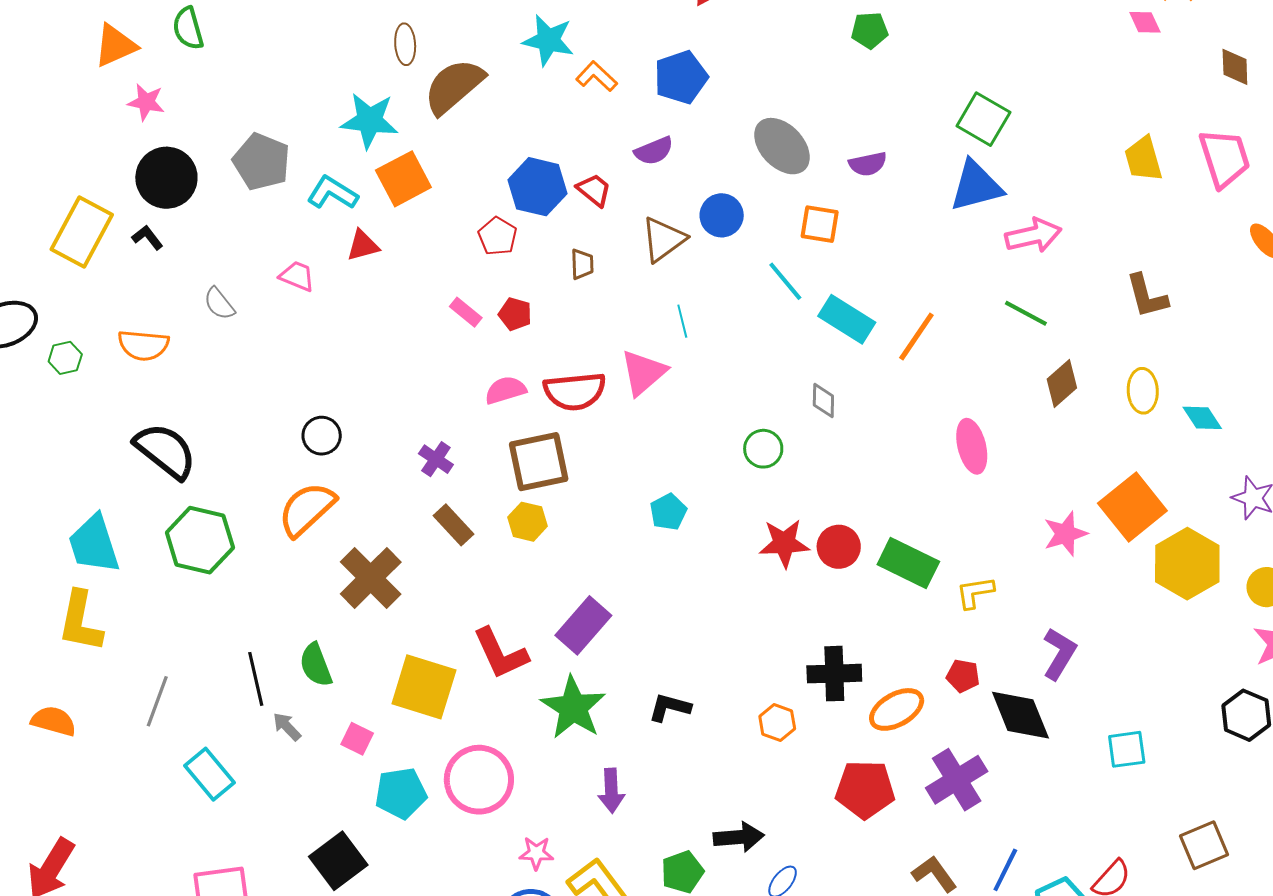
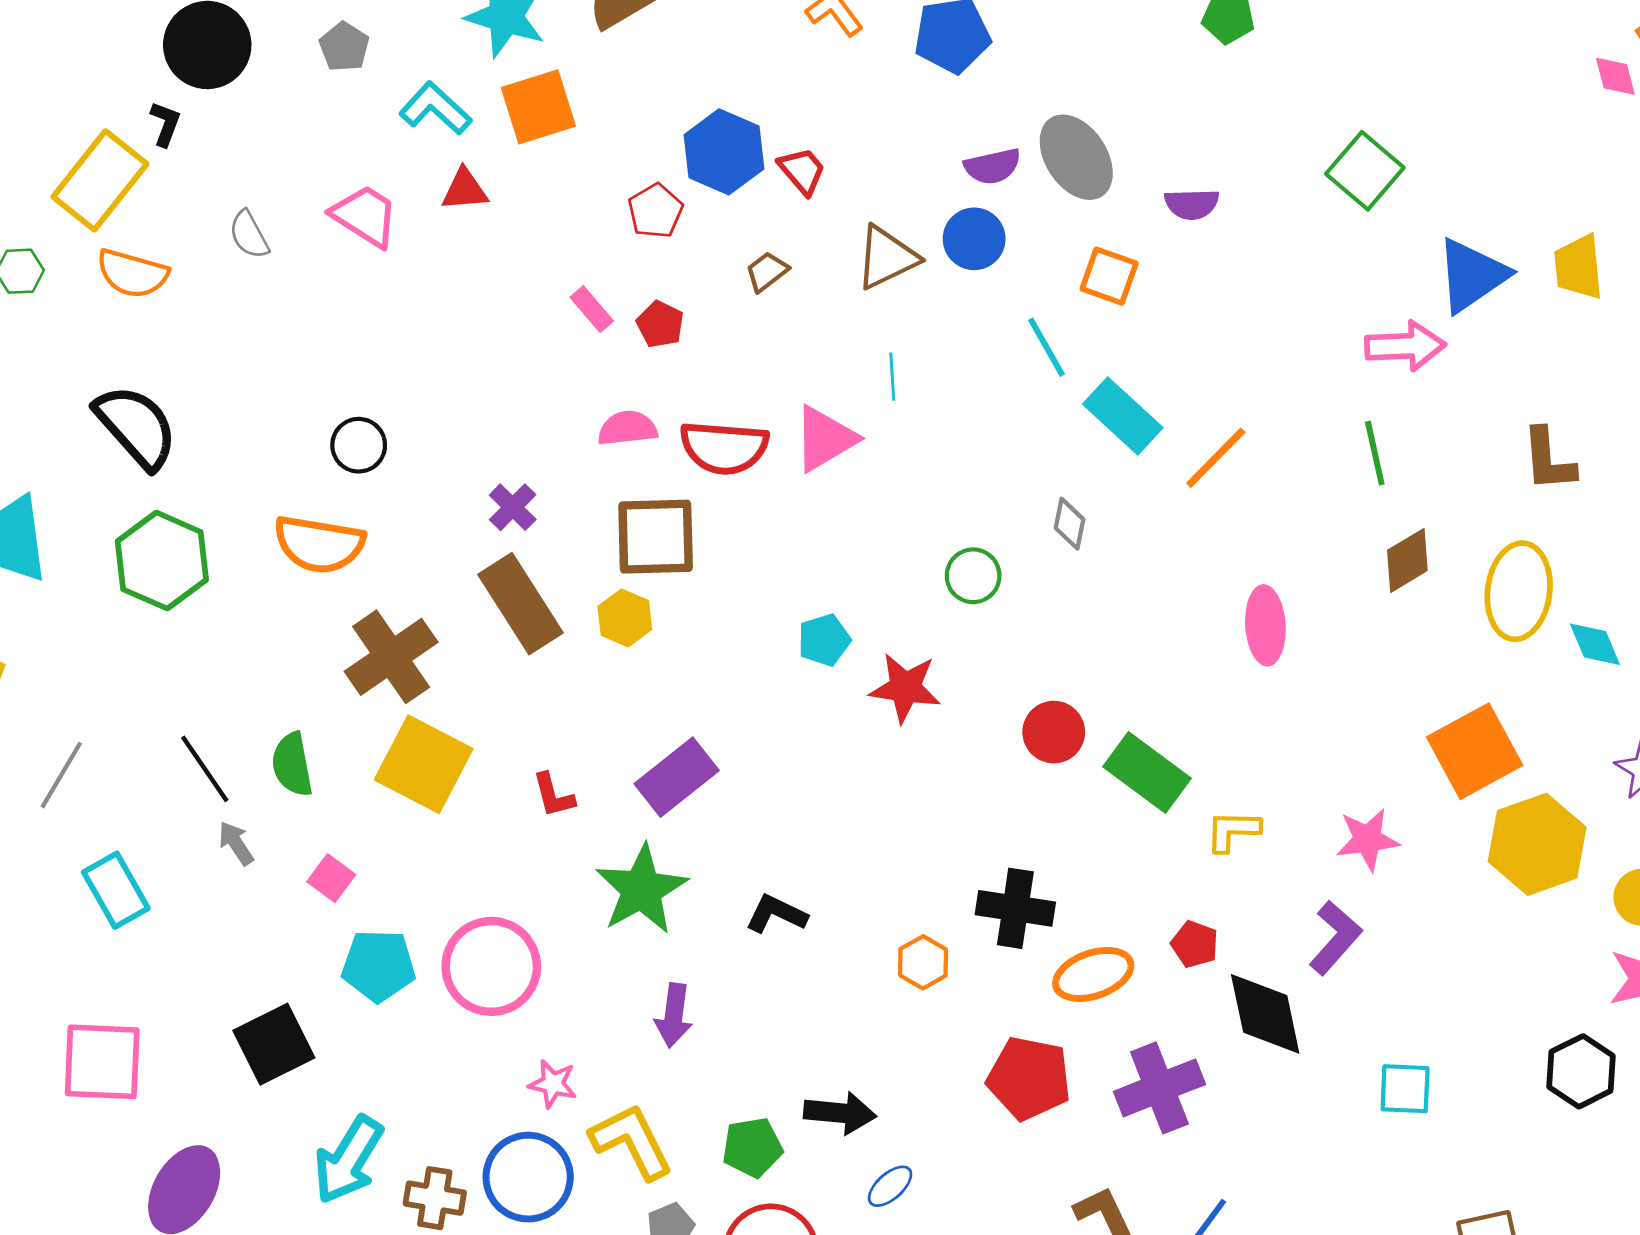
purple semicircle: (654, 151) -> (993, 166), moved
gray pentagon: (261, 162) -> (344, 47), size x0.6
blue triangle: (976, 186) -> (1472, 275), moved, turned -30
yellow rectangle: (82, 232) -> (100, 180), moved
black L-shape: (147, 237) -> (165, 124), turned 48
brown trapezoid: (582, 264) -> (767, 272), turned -136
pink trapezoid: (297, 276) -> (365, 216), size x1.4
green line: (1026, 313) -> (1375, 453), turned 39
yellow ellipse: (1143, 391) -> (1519, 591), size x1.5
orange semicircle: (307, 509) -> (319, 544), turned -138
brown rectangle: (454, 525) -> (521, 604), size x1.6
pink star: (1065, 534) -> (1368, 839), moved
red star: (784, 543) -> (905, 688), moved
red L-shape: (500, 653) -> (553, 795), size x0.6
black line: (256, 679) -> (205, 769), turned -32
yellow square: (424, 687) -> (424, 764), moved

